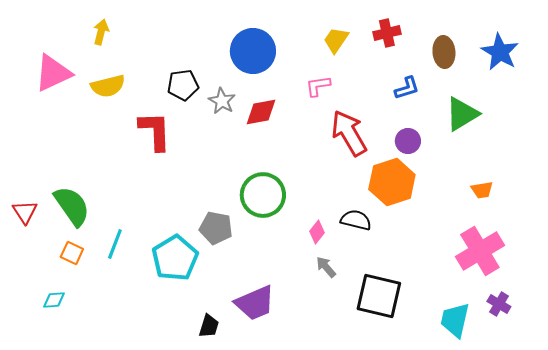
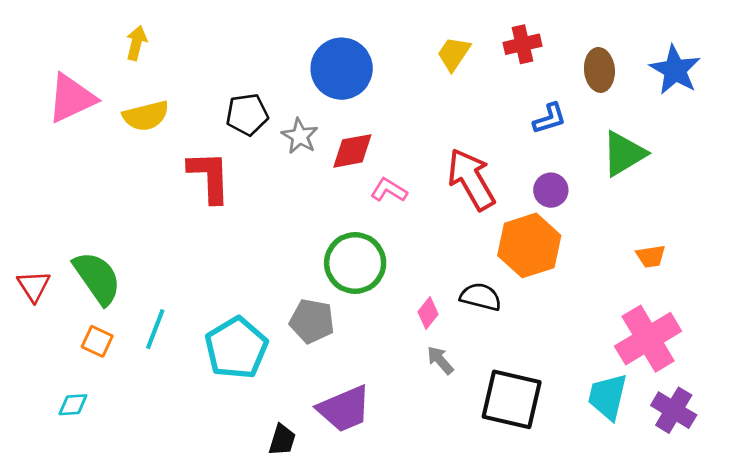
pink L-shape: (318, 86) -> (389, 190), moved, turned 40
gray pentagon: (216, 228) -> (312, 321), moved
purple cross: (499, 304) -> (674, 410), size x1.4
cyan trapezoid: (455, 320) -> (608, 397), moved

